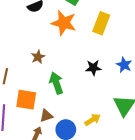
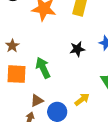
brown star: (38, 57) -> (12, 46), moved
orange square: (26, 100) -> (17, 74), moved

